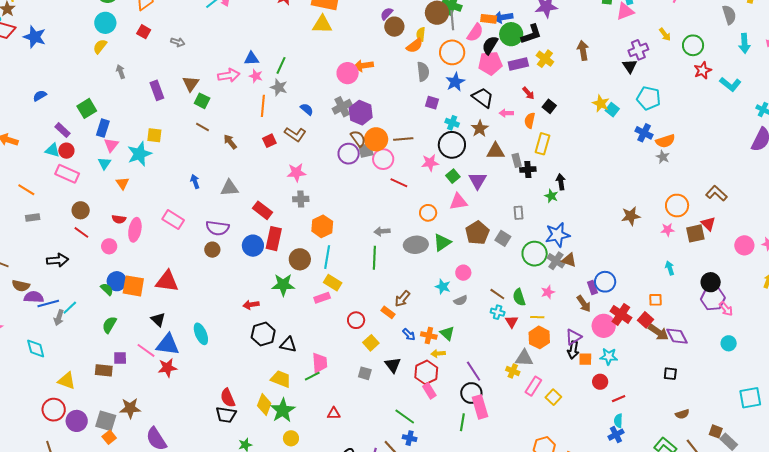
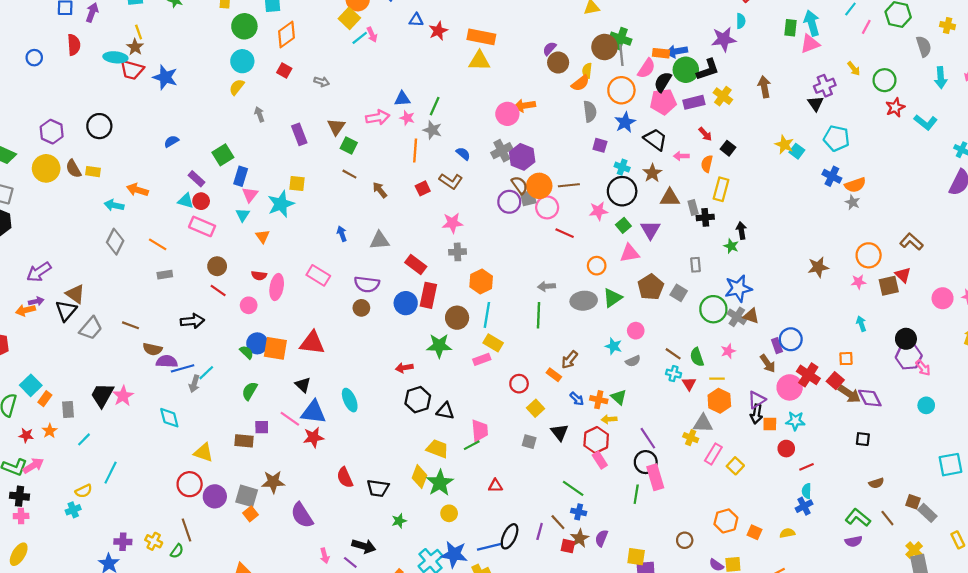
red semicircle: (228, 398) -> (345, 477), moved

